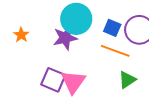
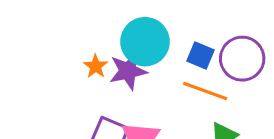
orange star: (21, 35) -> (96, 66), moved

